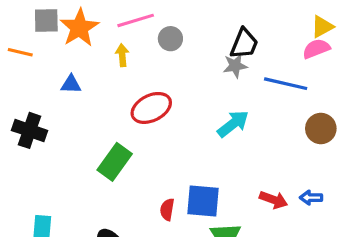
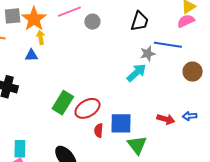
yellow arrow: (122, 55) -> (41, 37), moved
gray star: (235, 66) -> (148, 54), moved
red ellipse: (151, 108) -> (87, 108), moved

